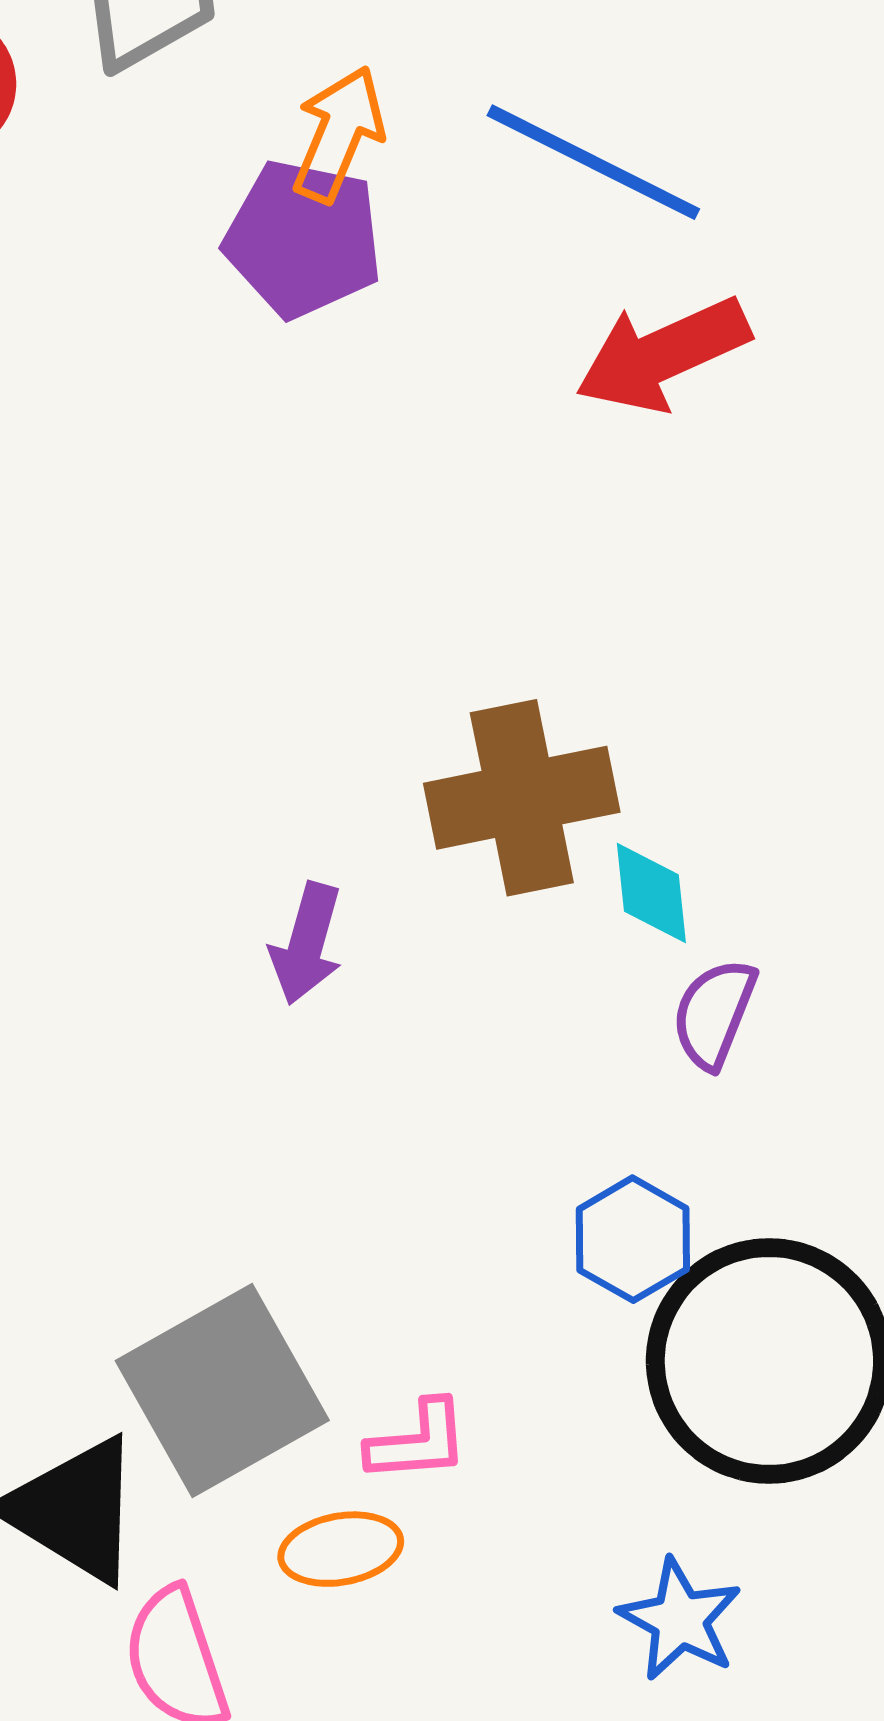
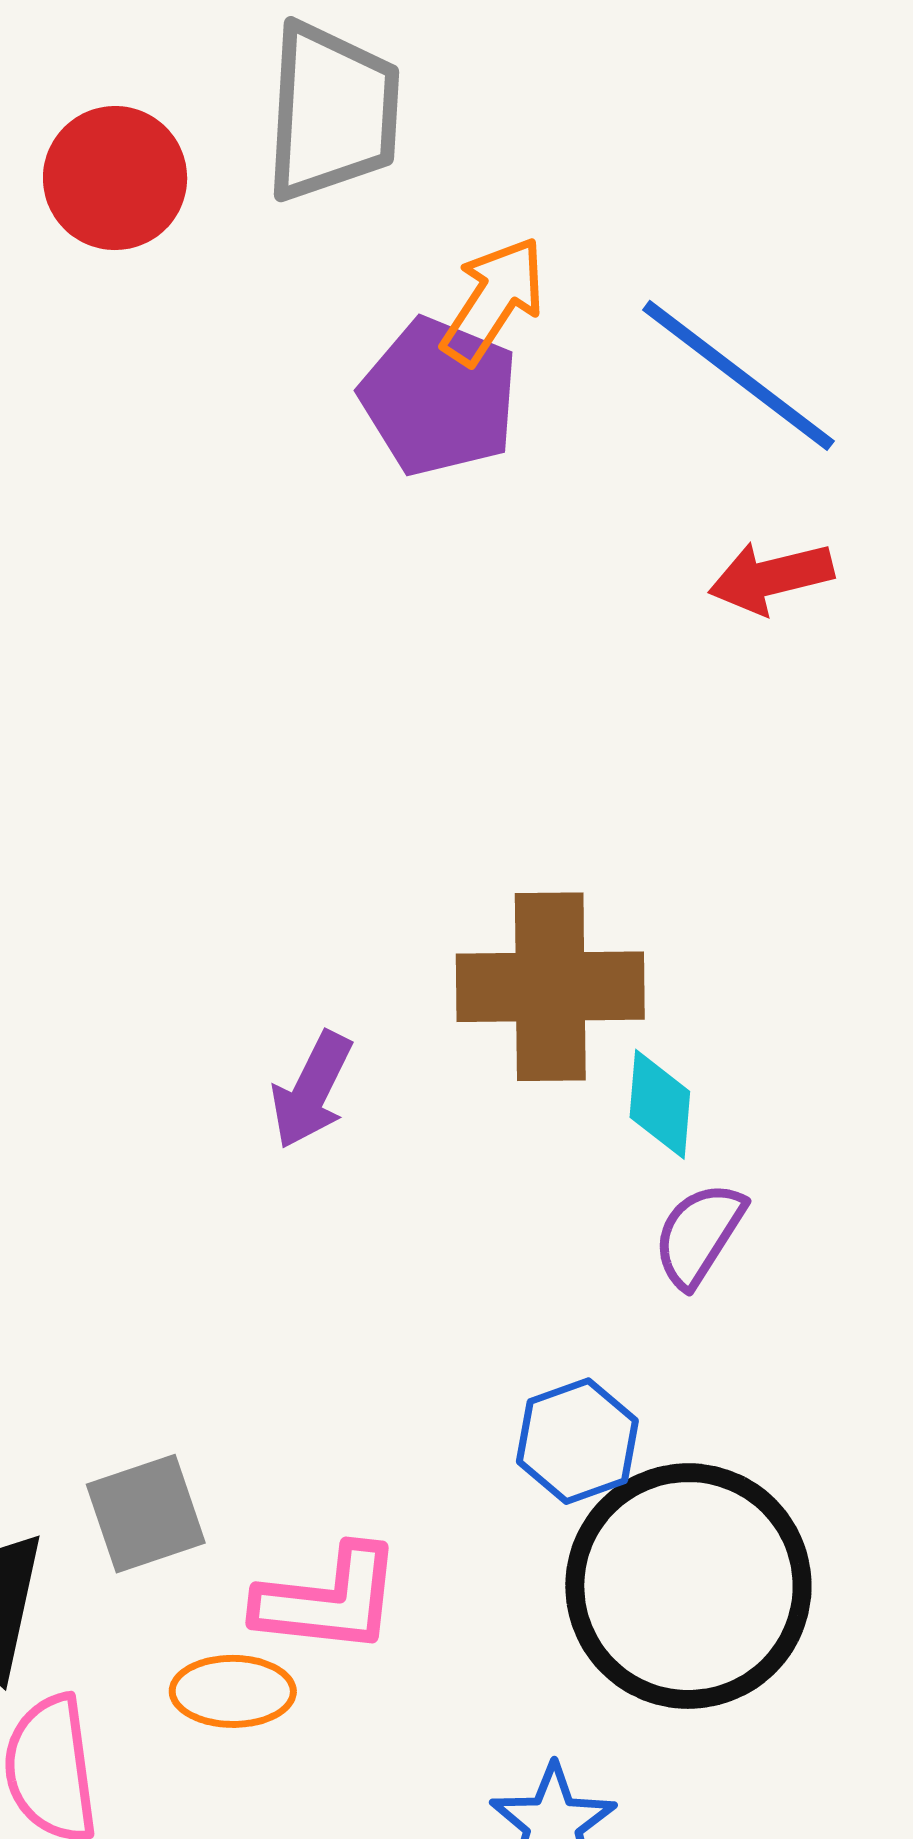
red arrow: (663, 355) -> (771, 577), size x0.7
gray square: (222, 1391) -> (146, 1514), size x0.6
pink L-shape: (418, 1441) -> (329, 1600), size x1.4

